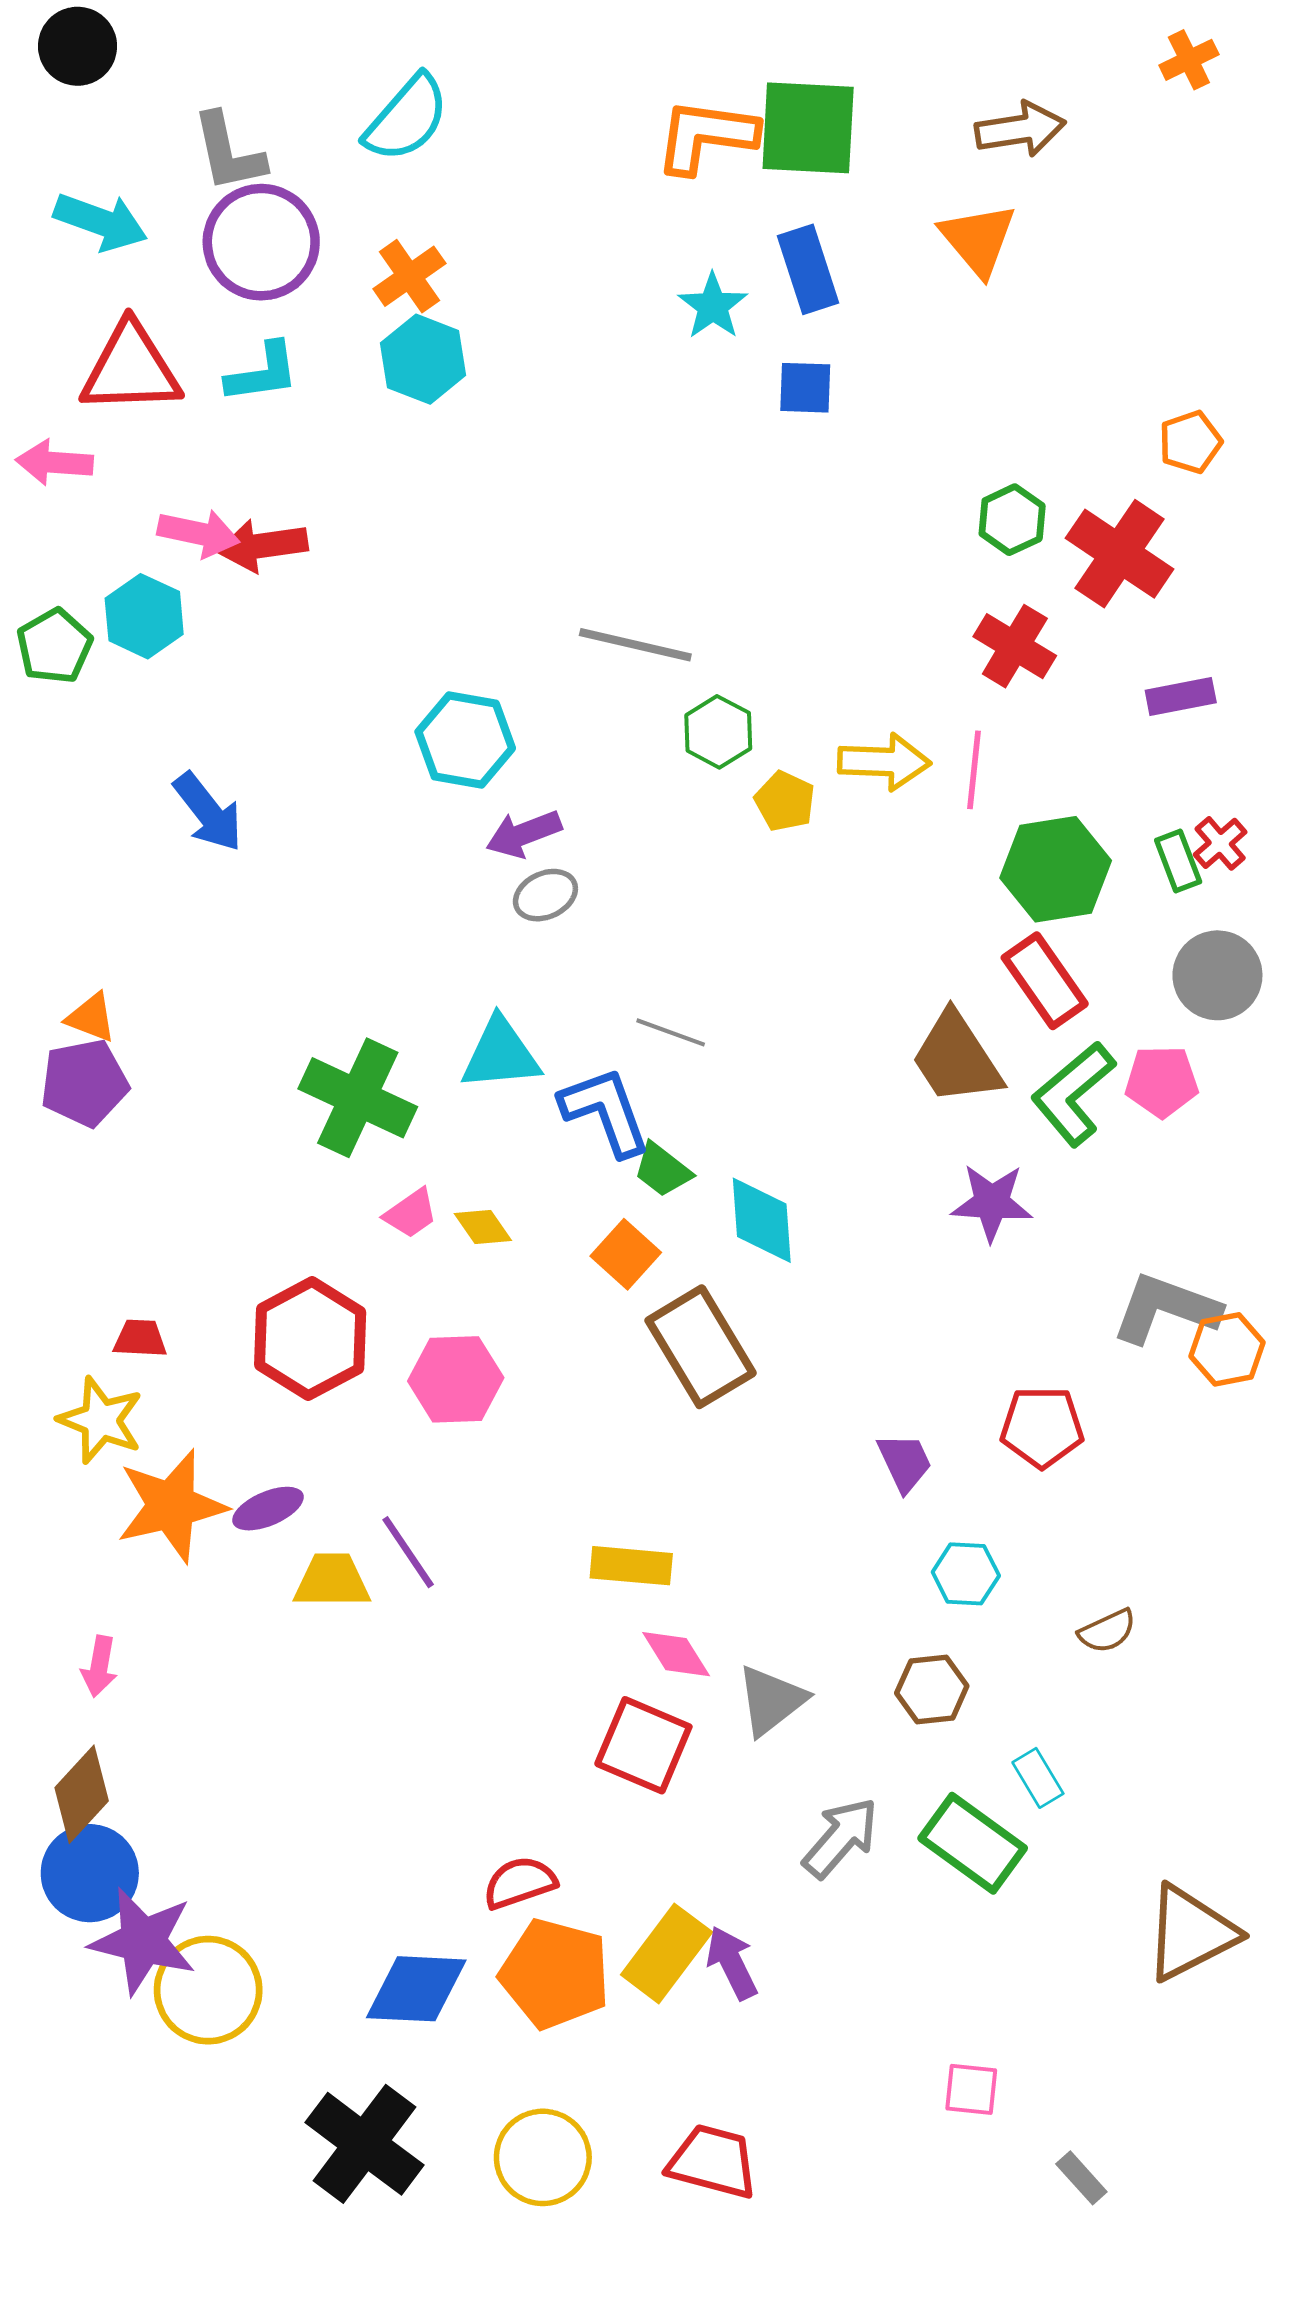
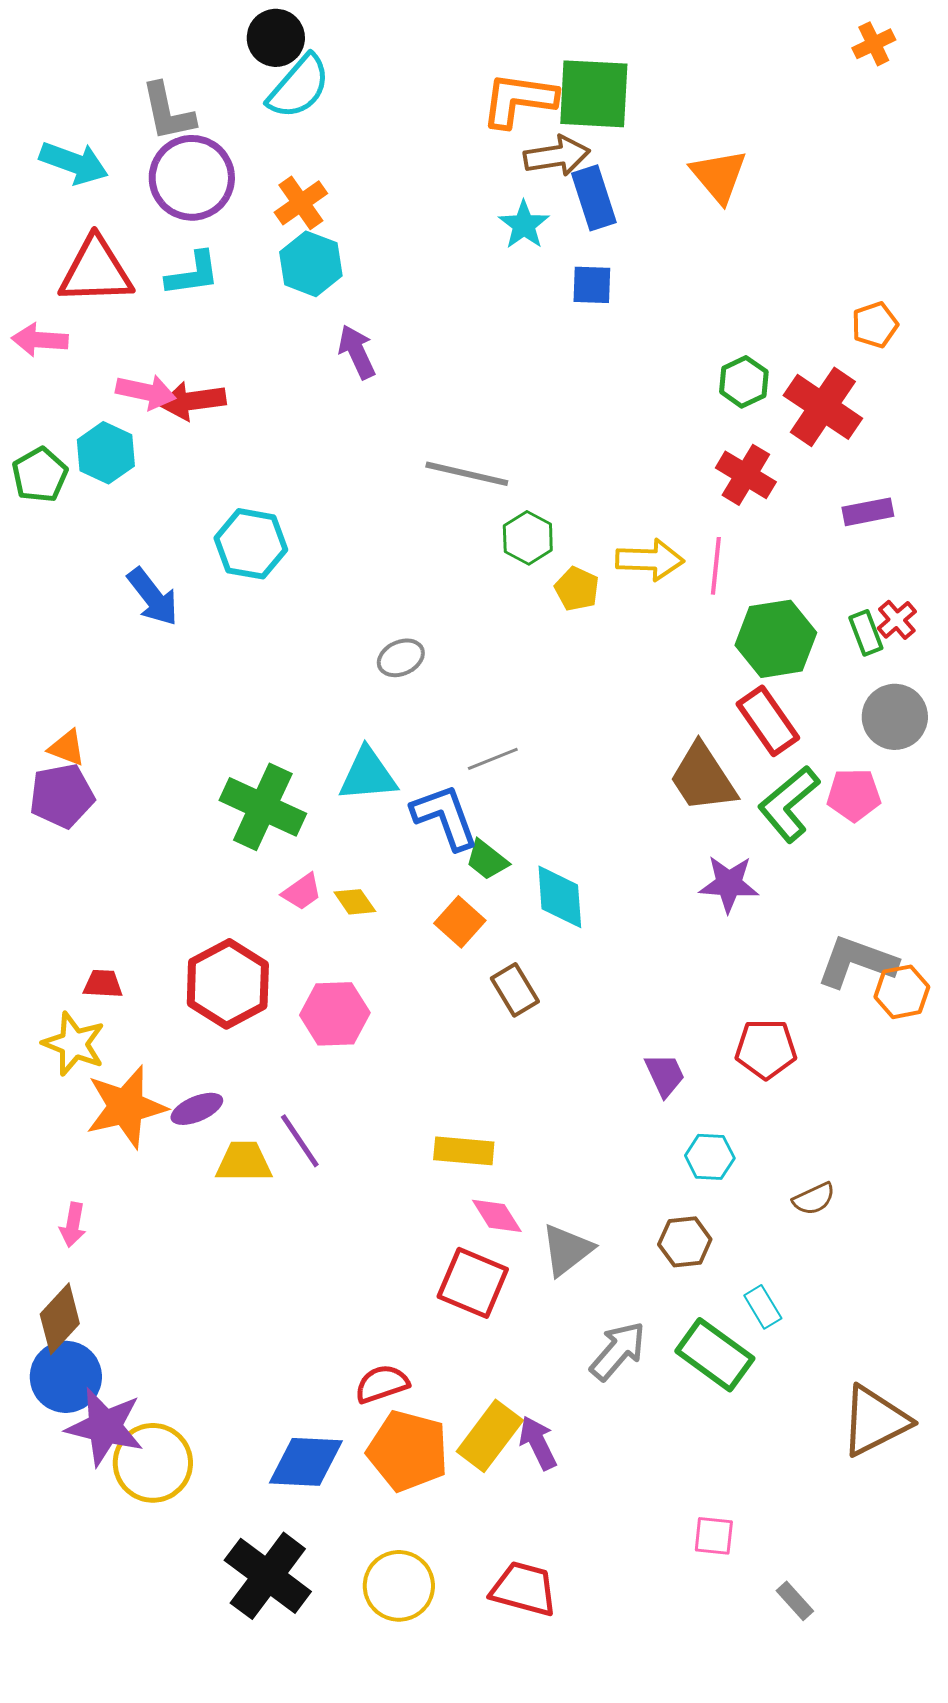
black circle: (78, 46) -> (276, 38), moved
brown arrow: (1020, 129) -> (557, 156), moved
cyan hexagon: (465, 740) -> (251, 544), moved
purple arrow: (524, 834) -> (357, 352), moved, turned 86
gray line: (671, 1032) -> (493, 759), turned -42
brown rectangle: (701, 1347) -> (515, 990), size x0.6

